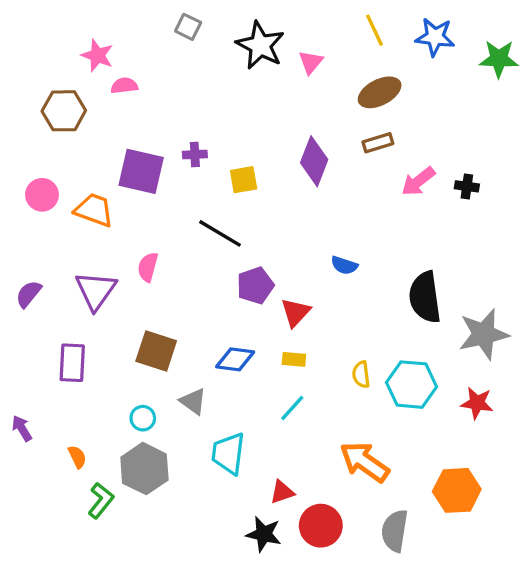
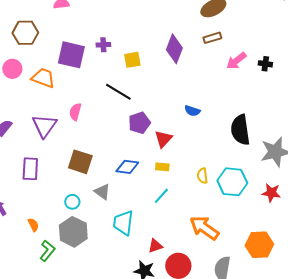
brown hexagon: (64, 111) -> (25, 33), moved

